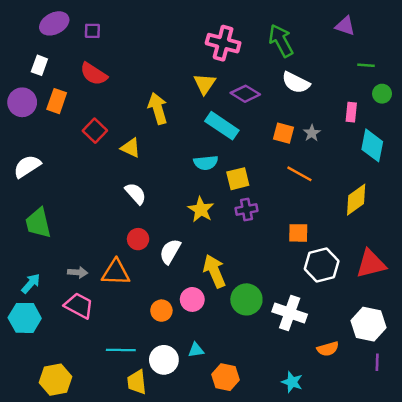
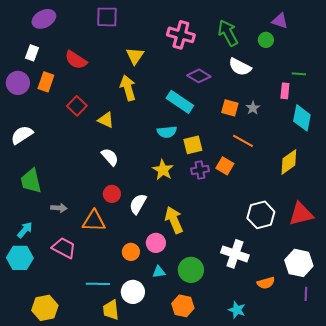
purple square: (92, 31) -> (107, 17), moved, size x1.6
green line: (366, 65) -> (299, 74), moved
yellow triangle: (205, 84) -> (135, 56), moved
green circle: (382, 94) -> (266, 40), moved
orange square: (298, 233) -> (225, 166), moved, turned 30
gray arrow: (78, 272) -> (59, 208), moved
green circle: (246, 299) -> (191, 270), moved
cyan triangle: (196, 350) -> (159, 272), moved

